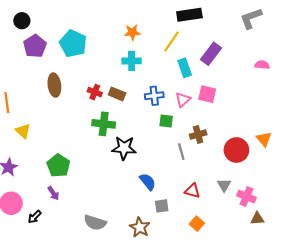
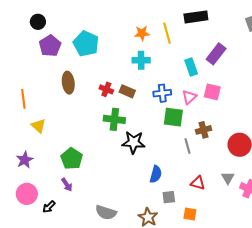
yellow line: (172, 41) -> (167, 33), moved, turned -50
green square: (166, 121) -> (173, 117), size x1.5
blue semicircle: (148, 182) -> (156, 174), turned 54
orange square: (197, 224) -> (190, 214), moved, turned -32

